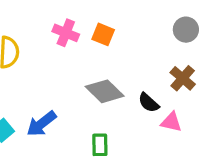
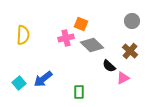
pink cross: (66, 33) -> (66, 38), moved, turned -35
gray diamond: (105, 91) -> (92, 45), moved
pink triangle: (171, 122) -> (123, 78), turned -40

